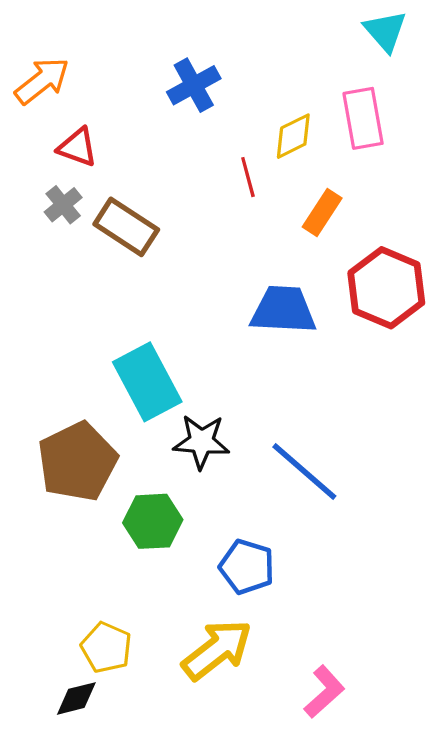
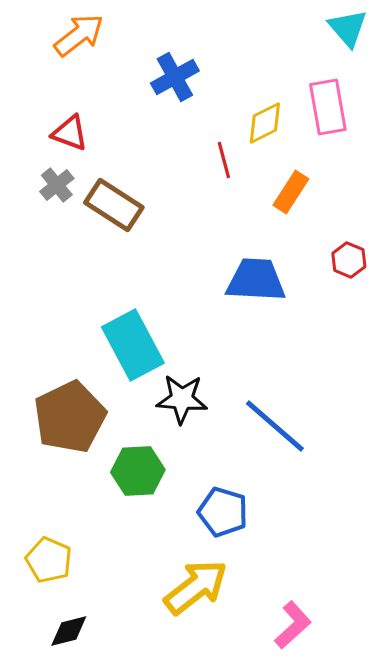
orange arrow: (42, 81) -> (79, 35), moved
red hexagon: (386, 288) -> (349, 260), size x0.5
yellow pentagon: (106, 647) -> (49, 560), moved

